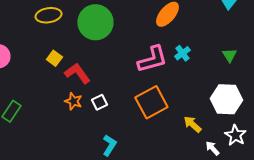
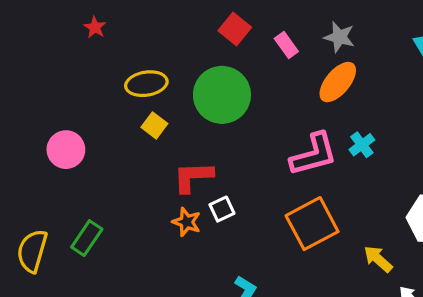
yellow square: (54, 58) -> (154, 125), moved
red L-shape: (77, 73) -> (193, 177), turned -56
white square: (99, 102) -> (222, 209), moved

